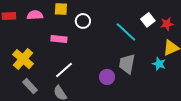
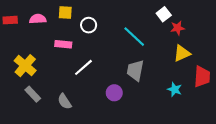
white square: (148, 20) -> (164, 14), moved
cyan star: (159, 64) -> (175, 89), moved
white line: (64, 70) -> (83, 67), moved
purple circle: (107, 77) -> (114, 93), moved

